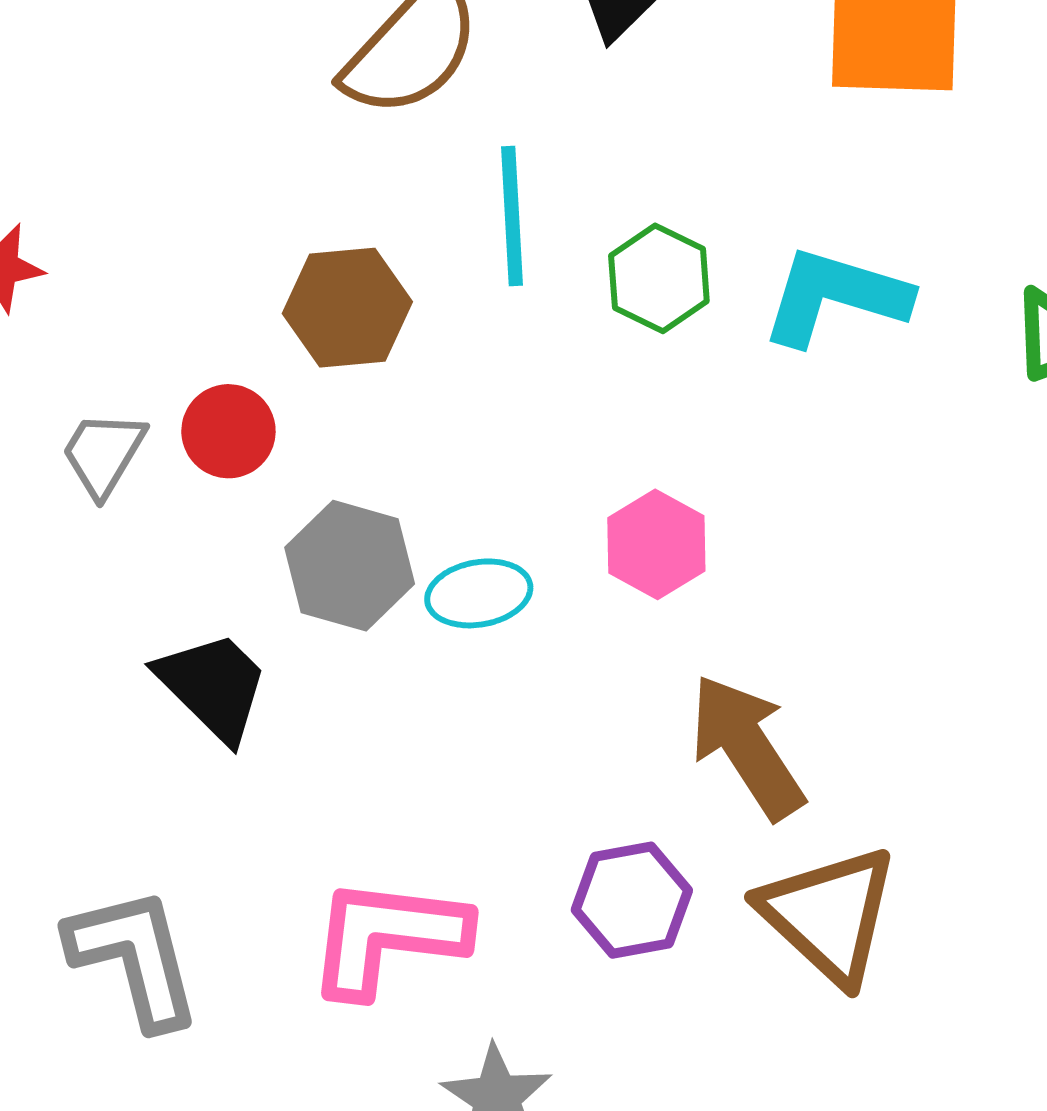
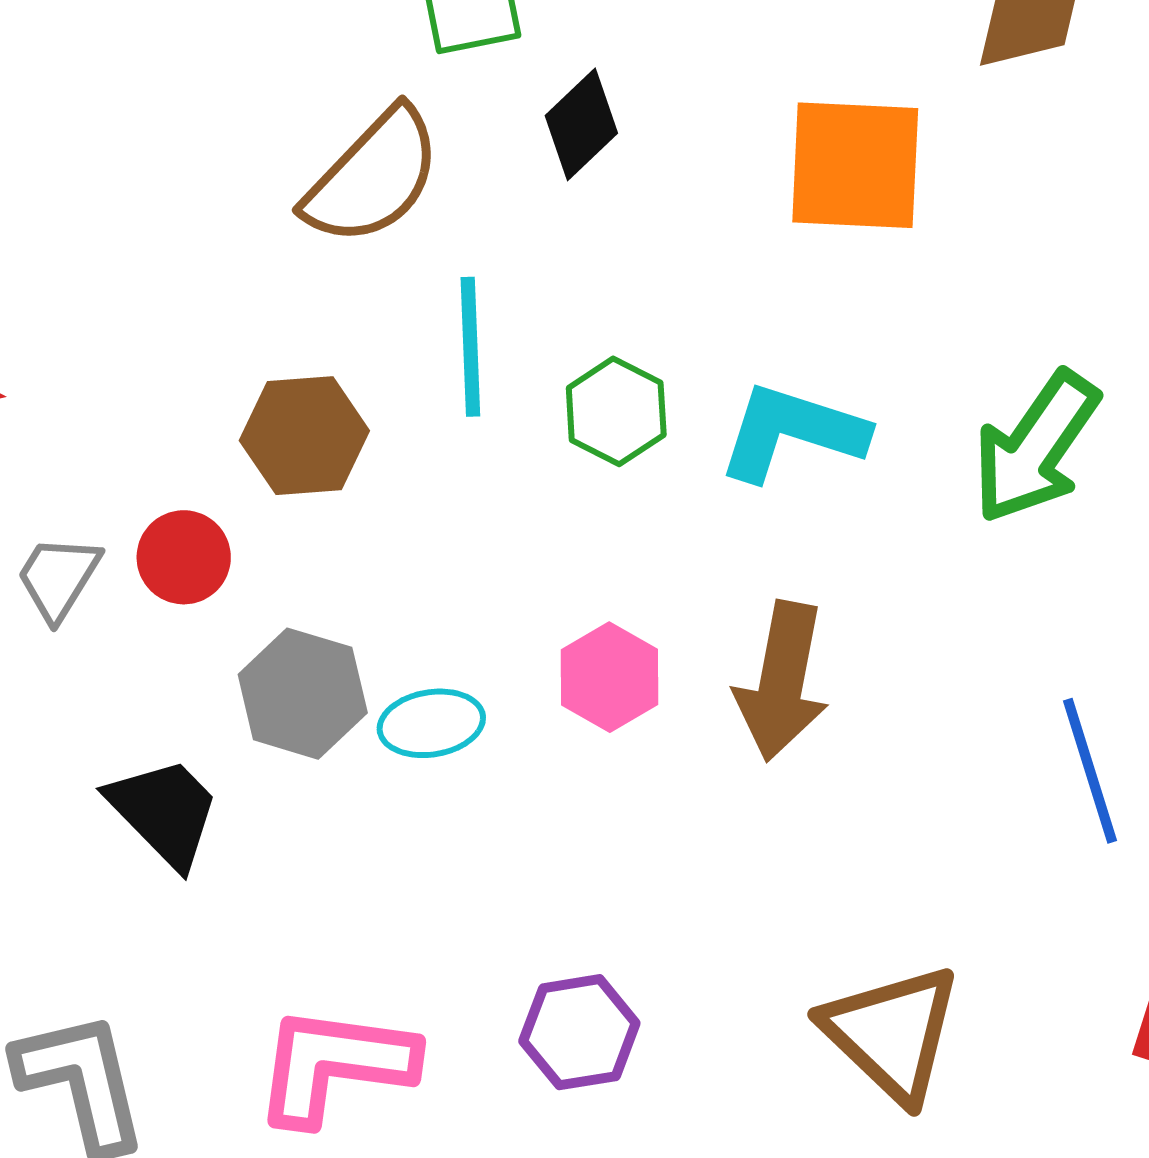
brown arrow: (747, 747) -> (782, 681), moved, turned -137
brown triangle: (829, 915) -> (892, 1033), moved

